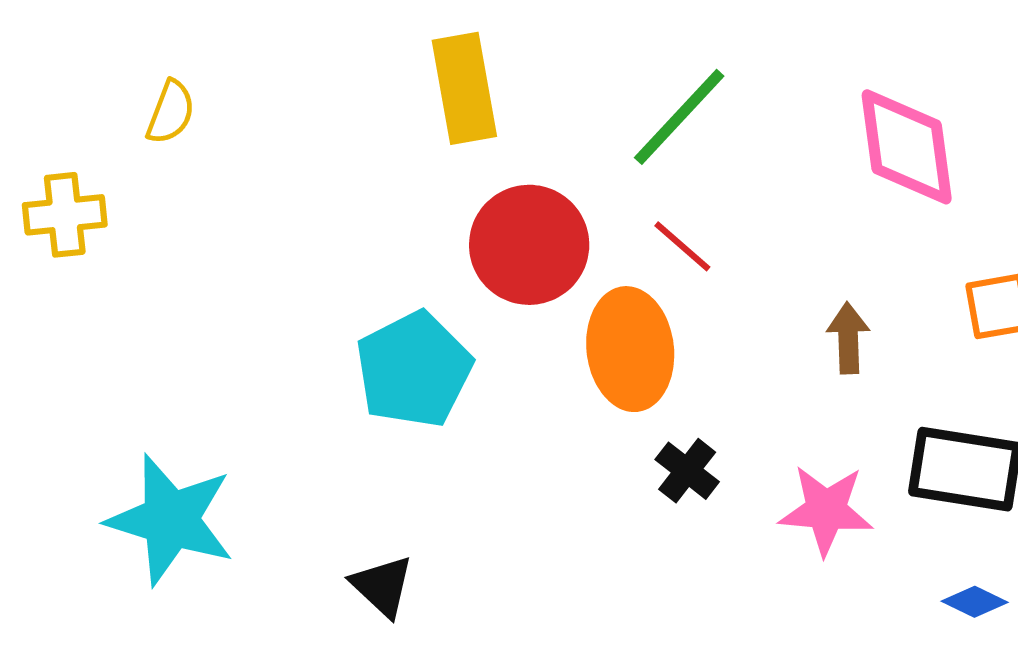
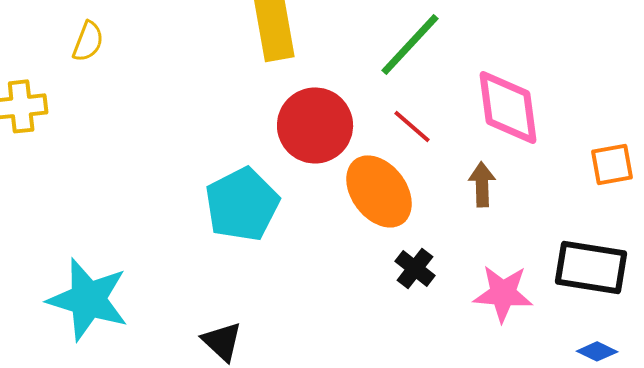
pink diamond: (907, 147) -> (508, 107), moved
brown arrow: (848, 338) -> (482, 184), moved
orange ellipse: (630, 349) -> (379, 191), turned -30

